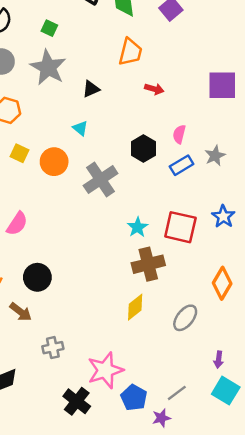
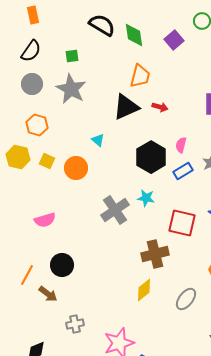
green square: (49, 28) -> (72, 56), turned -32
black triangle: (91, 89) -> (126, 107), moved, size x1.8
black hexagon: (143, 149) -> (151, 157), size x1.4
gray cross: (101, 180) -> (115, 210), moved
pink semicircle: (17, 224) -> (45, 220), turned 40
cyan star: (138, 227) -> (146, 198), moved, turned -30

